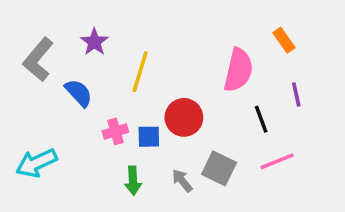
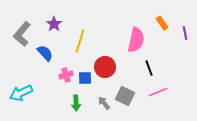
purple line: (296, 95) -> (185, 33), moved

